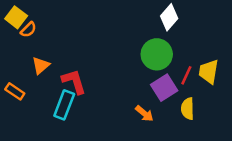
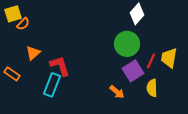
yellow square: (16, 17) -> (13, 14), turned 36

